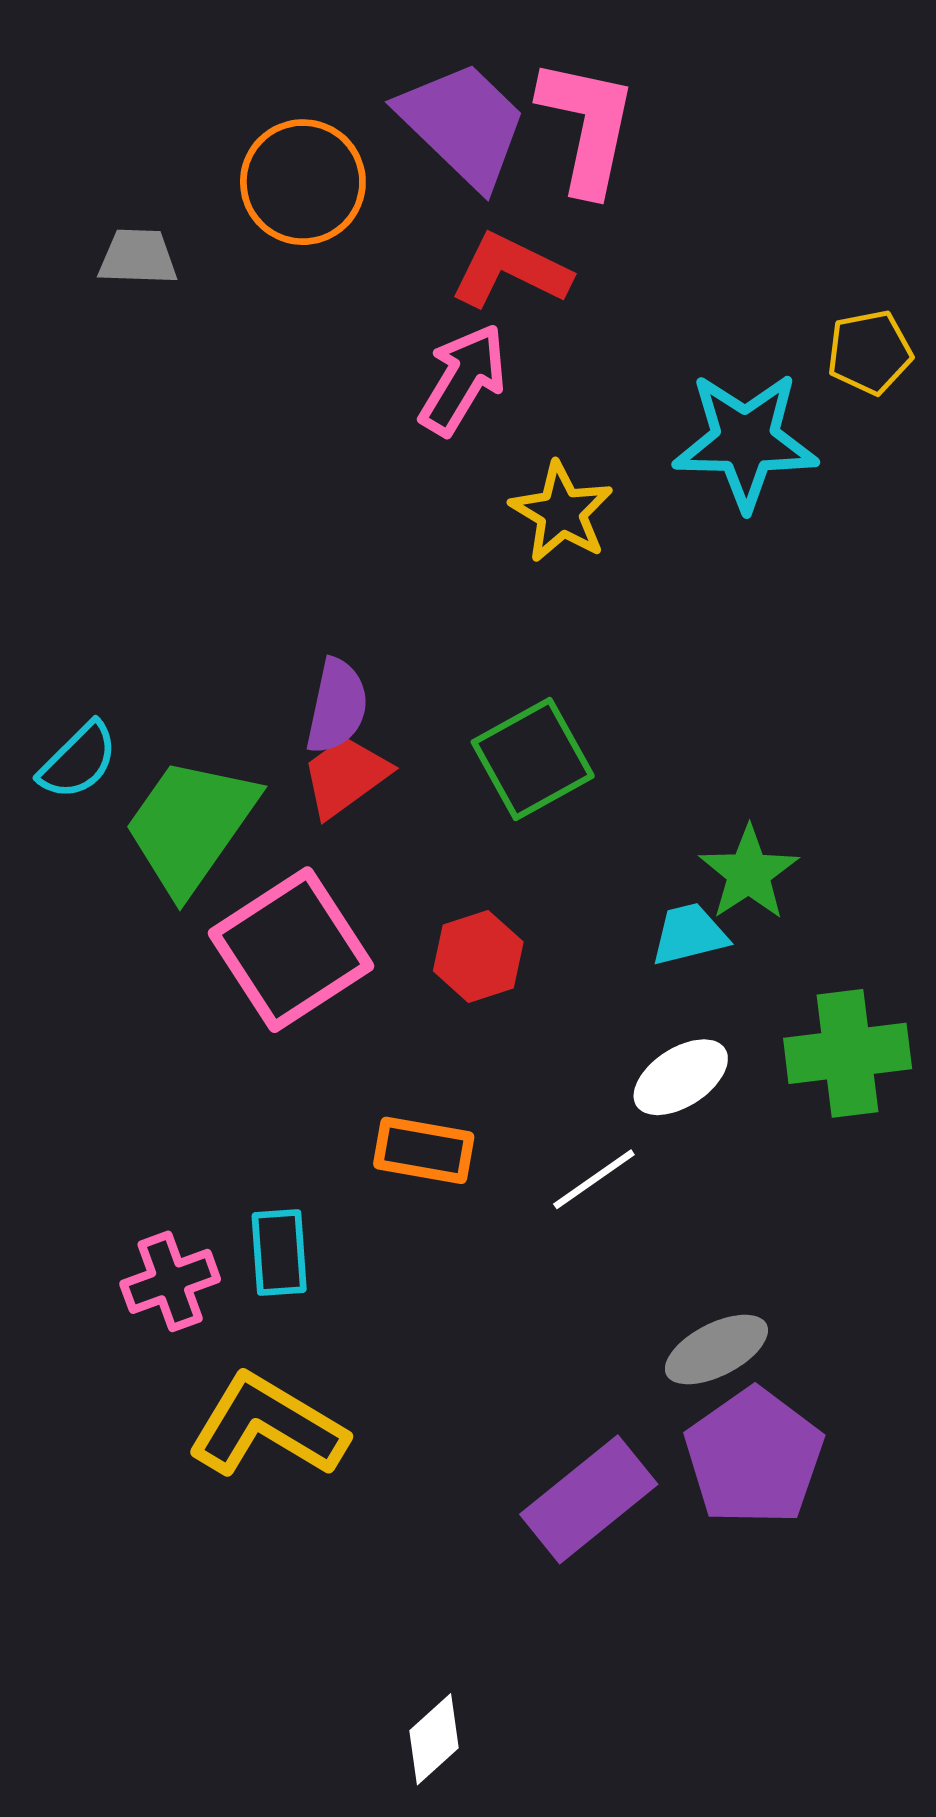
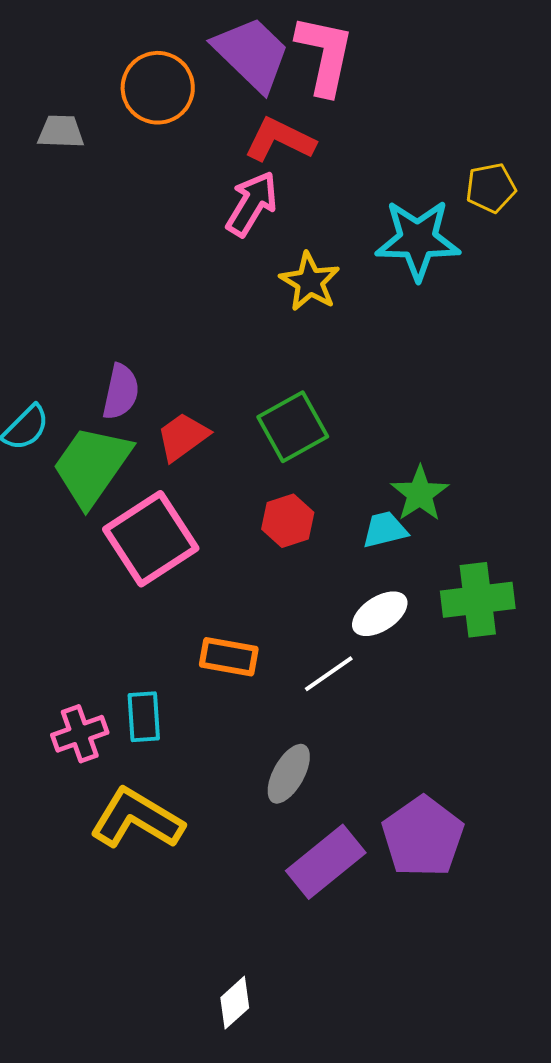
purple semicircle: (337, 706) -> (121, 392), moved
red hexagon: (478, 956) -> (288, 521), moved
gray ellipse: (716, 1350) -> (289, 774), moved, turned -34

